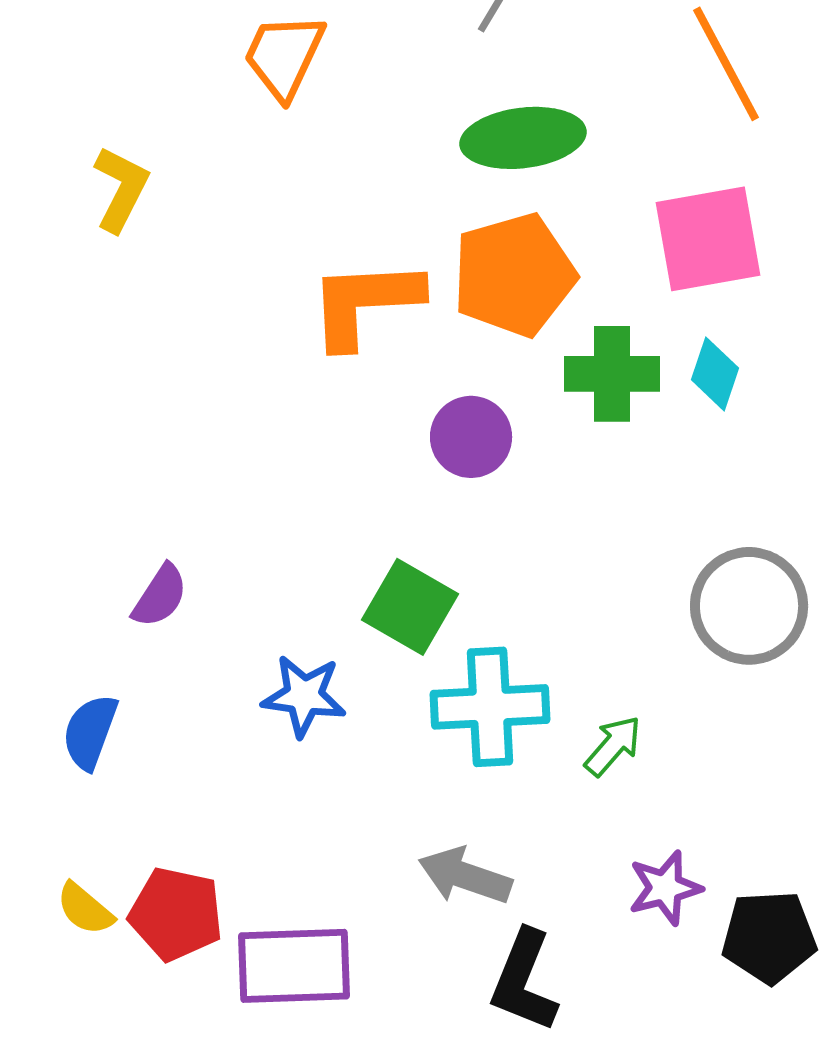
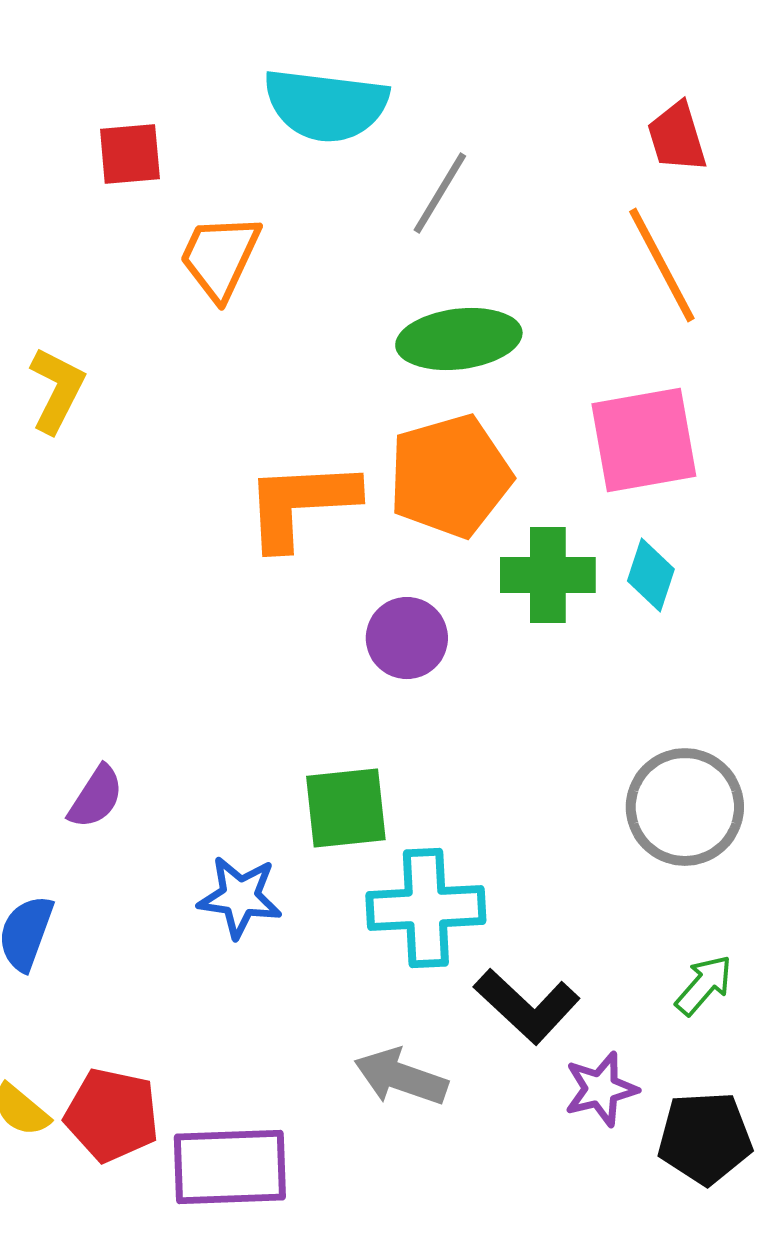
green square: (410, 607) -> (346, 808), turned -36
green arrow: (613, 746) -> (704, 985), moved
black L-shape: (524, 981) -> (527, 1006), moved, turned -69

